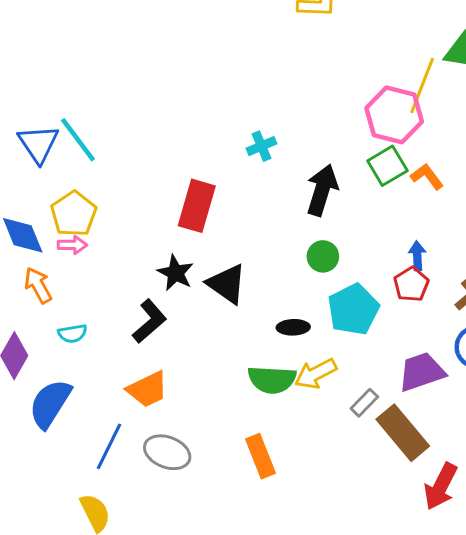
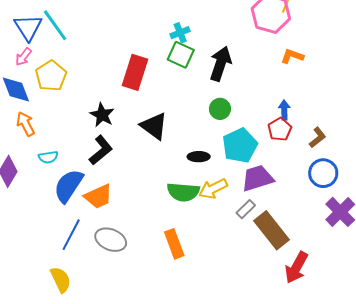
green square: (387, 166) -> (181, 55), moved, turned -36
orange L-shape: (427, 176) -> (292, 56), turned -35
pink arrow: (72, 245) -> (23, 57), moved, turned 126
black star: (176, 273) -> (102, 115), moved
purple trapezoid: (422, 372) -> (257, 178), moved
blue semicircle: (50, 404) -> (68, 186), moved

